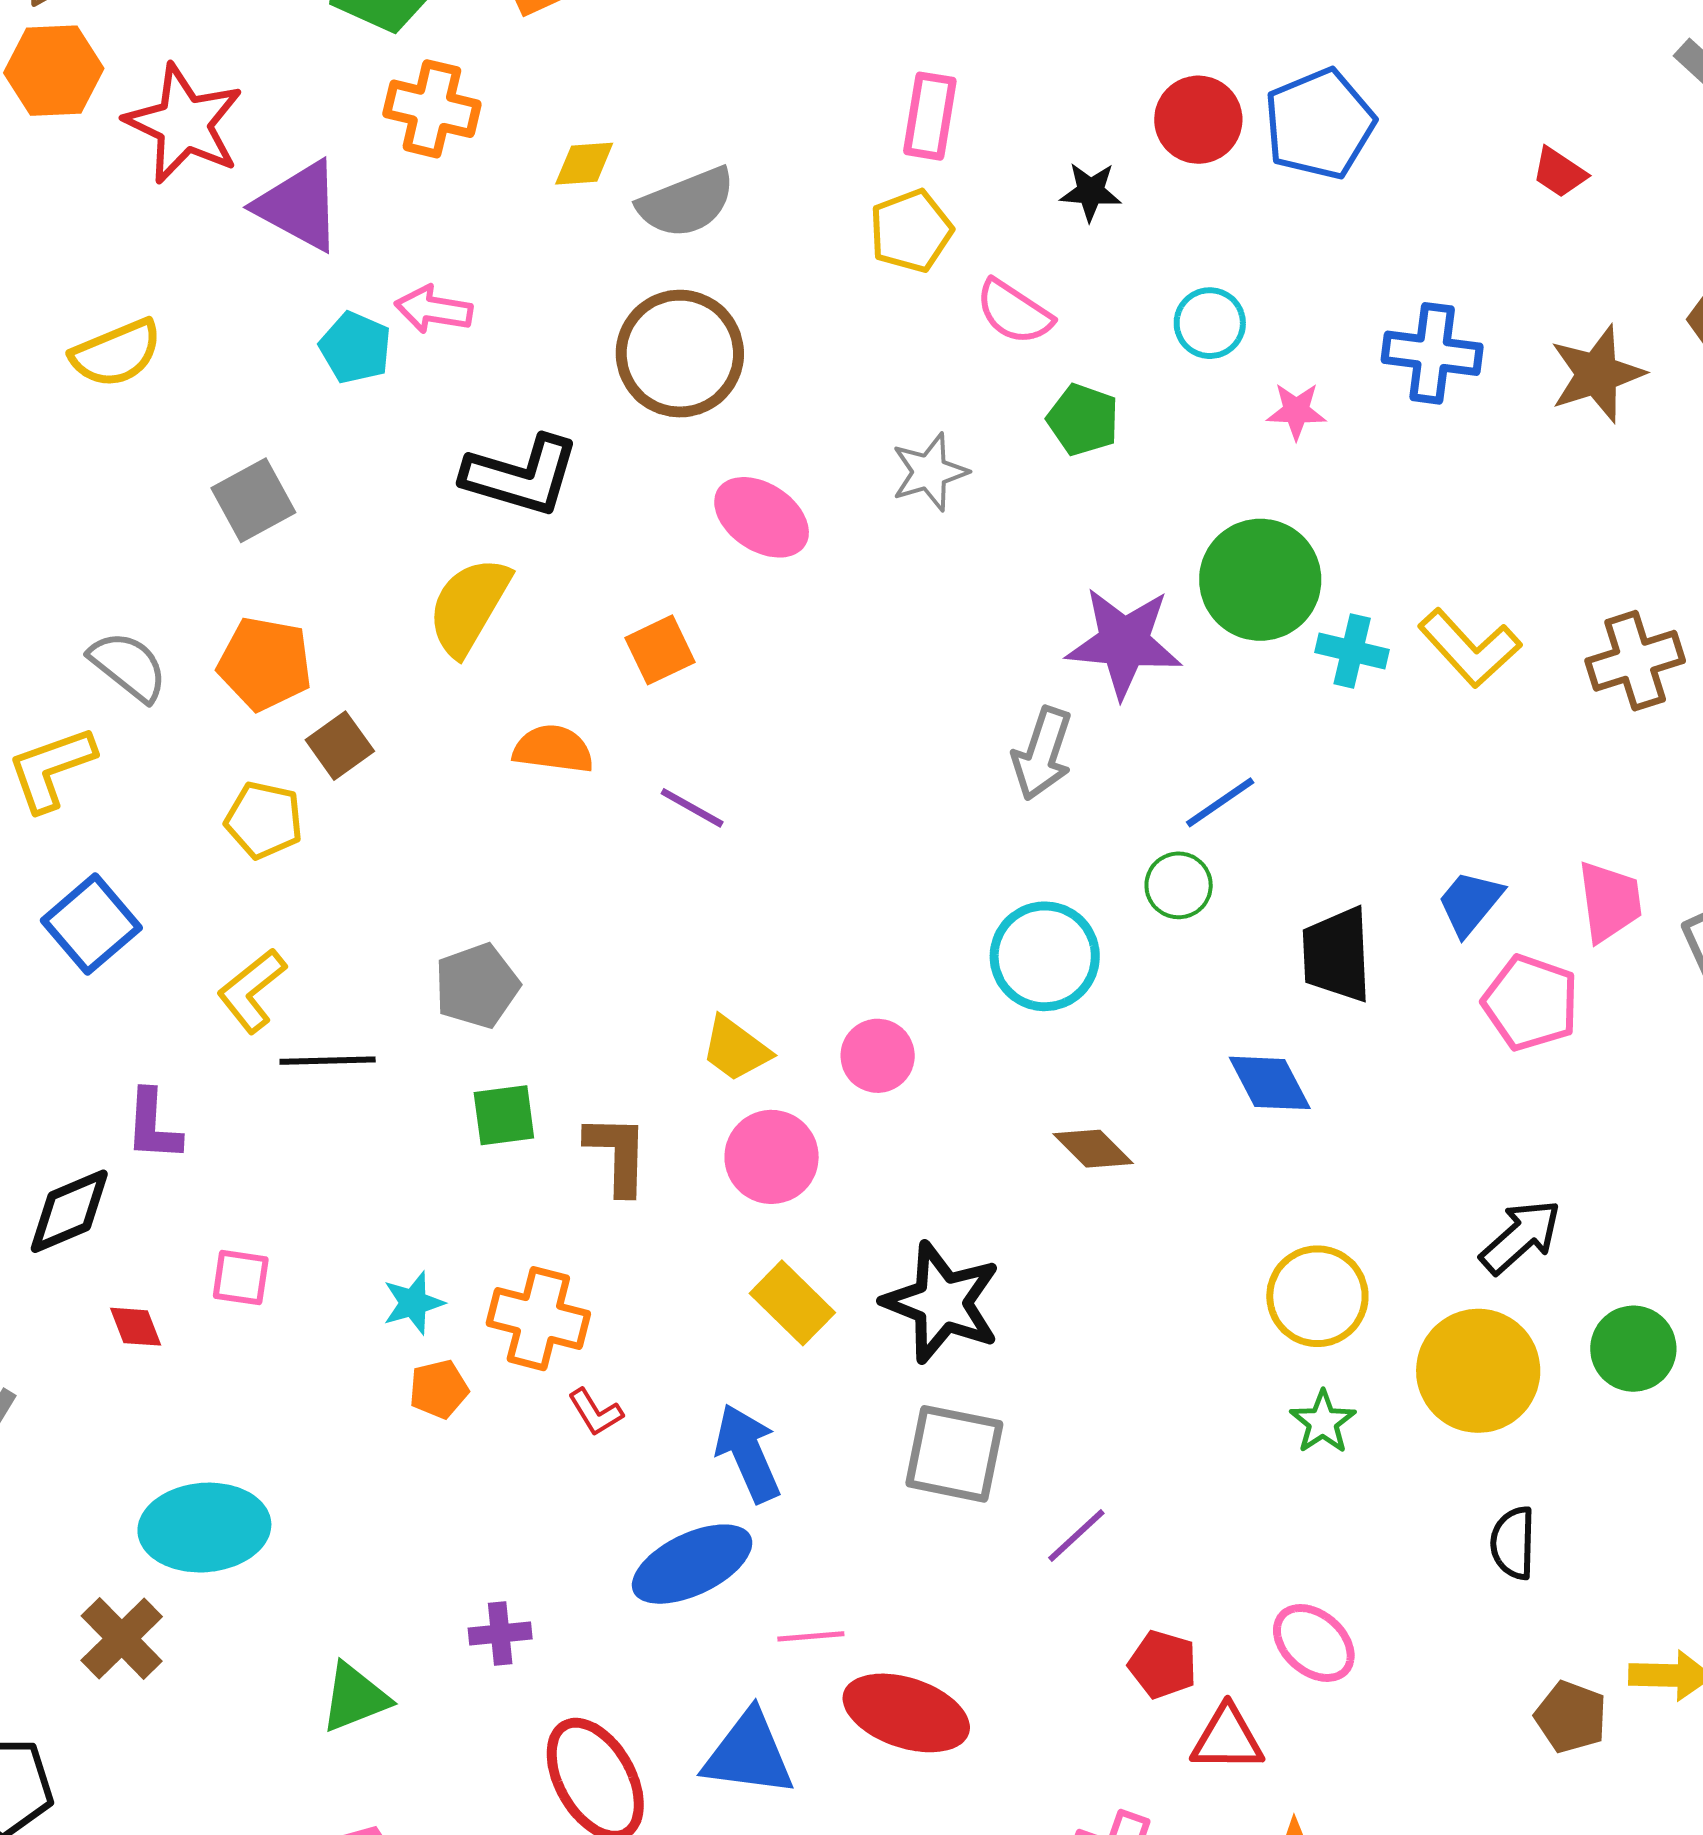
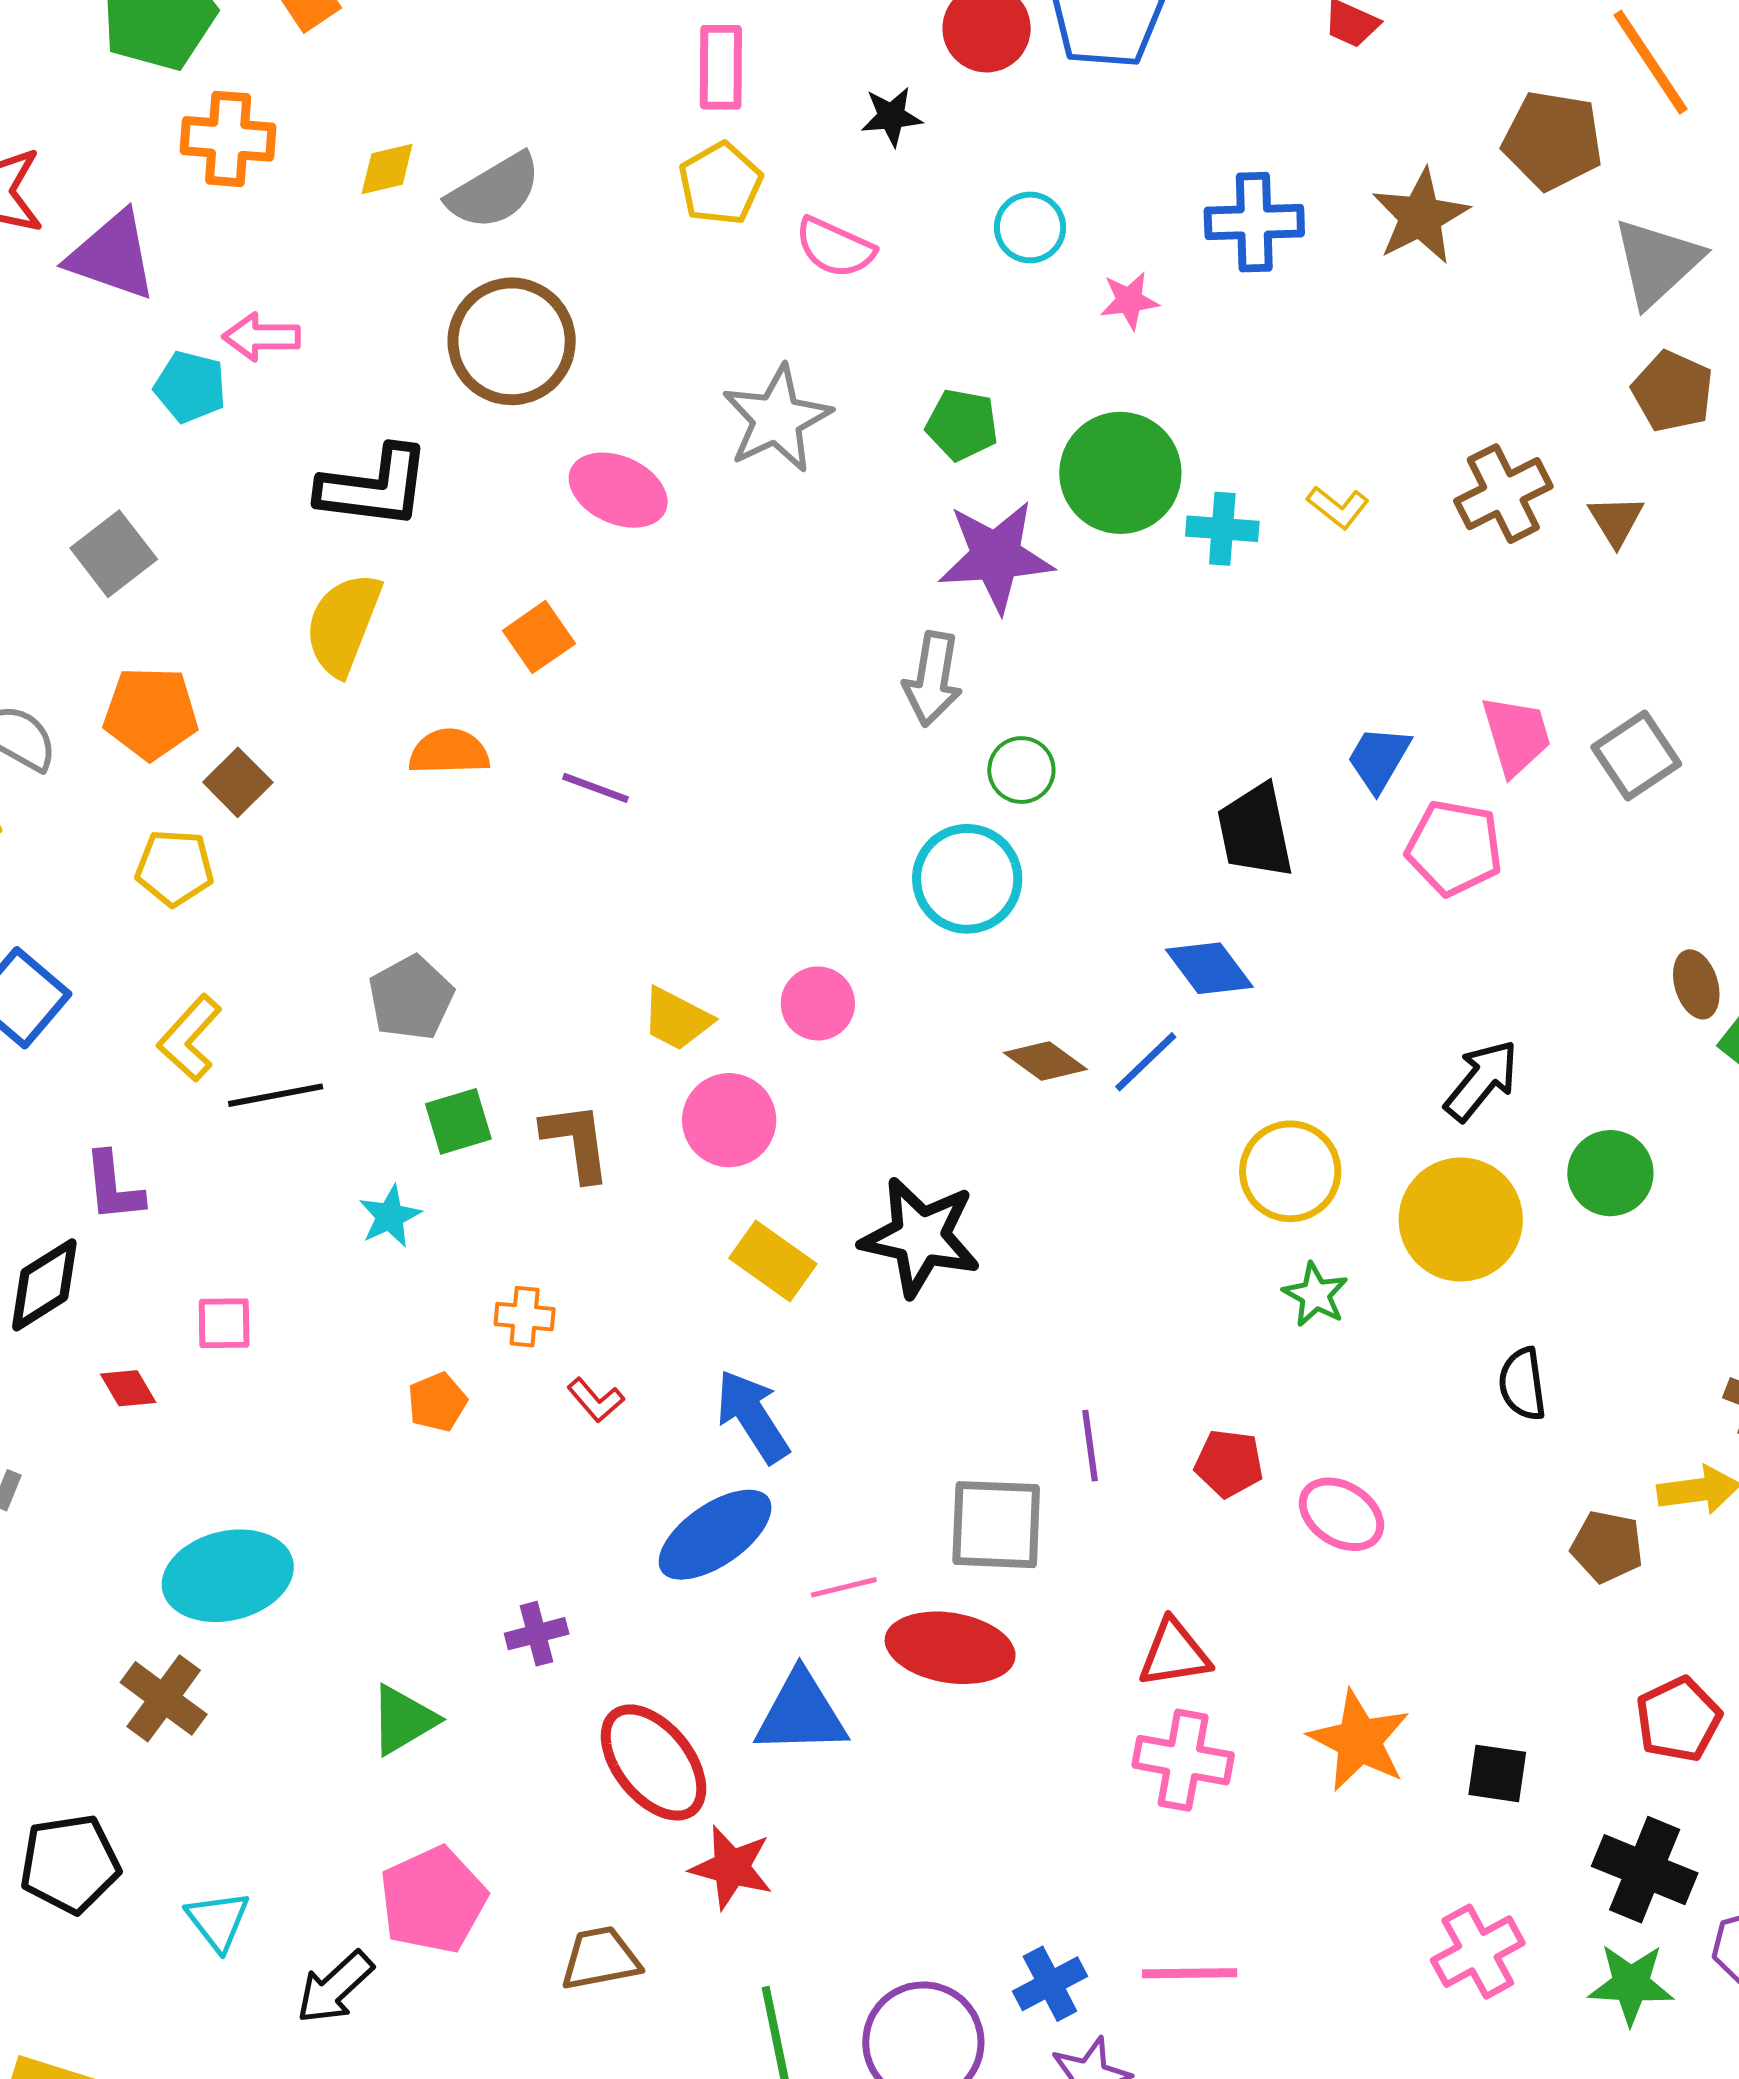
green pentagon: (1083, 420) -> (962, 425), moved
gray star: (930, 472) -> (777, 419), size x1.4
yellow L-shape: (1470, 648) -> (1338, 507), size x0.6
blue line: (1220, 802) -> (1146, 1062), moved
green circle: (1179, 885) -> (1021, 770), moved
cyan star: (413, 1303) -> (390, 1216), moved
orange cross: (538, 1319) -> (525, 1317), size x0.6
gray square: (954, 1454) -> (996, 1525), moved
purple line: (1076, 1535) -> (1090, 1446), turned -46
red pentagon: (1163, 1664) -> (1229, 1463), moved
red triangle: (1227, 1739) -> (1174, 1653), moved

